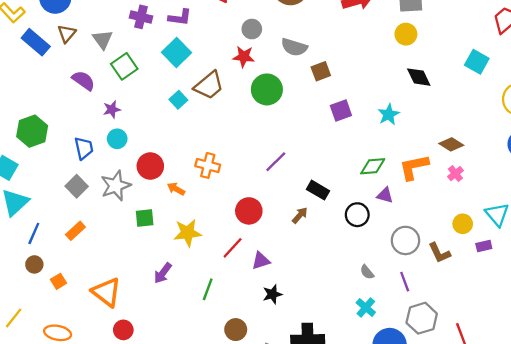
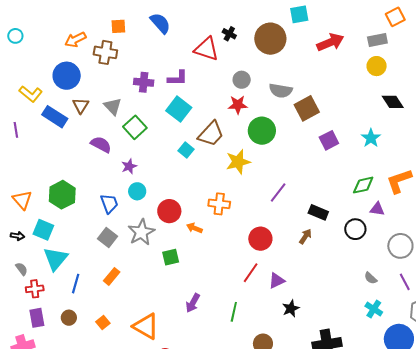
brown square: (321, 71) -> (307, 108), size x1.4
yellow star: (188, 233) -> (238, 162), moved
brown circle: (34, 264) -> (69, 318), moved

